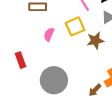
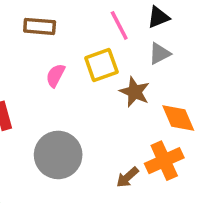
brown star: (95, 40) -> (135, 92), turned 30

